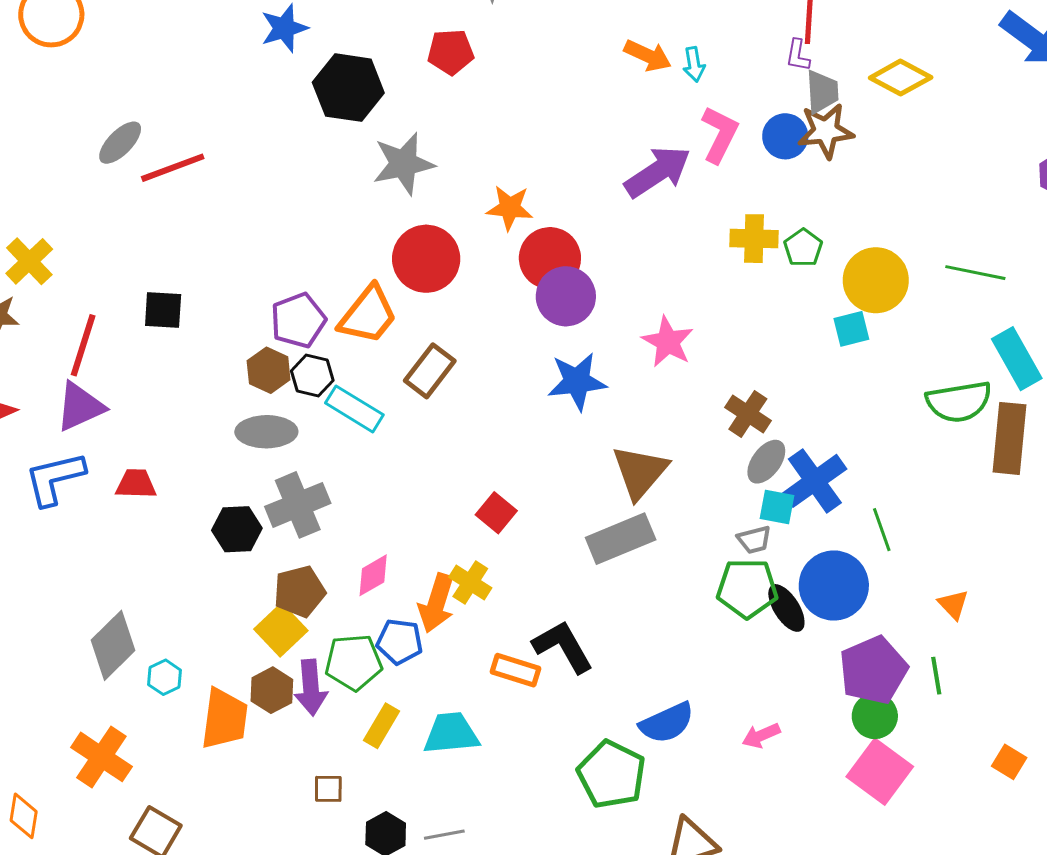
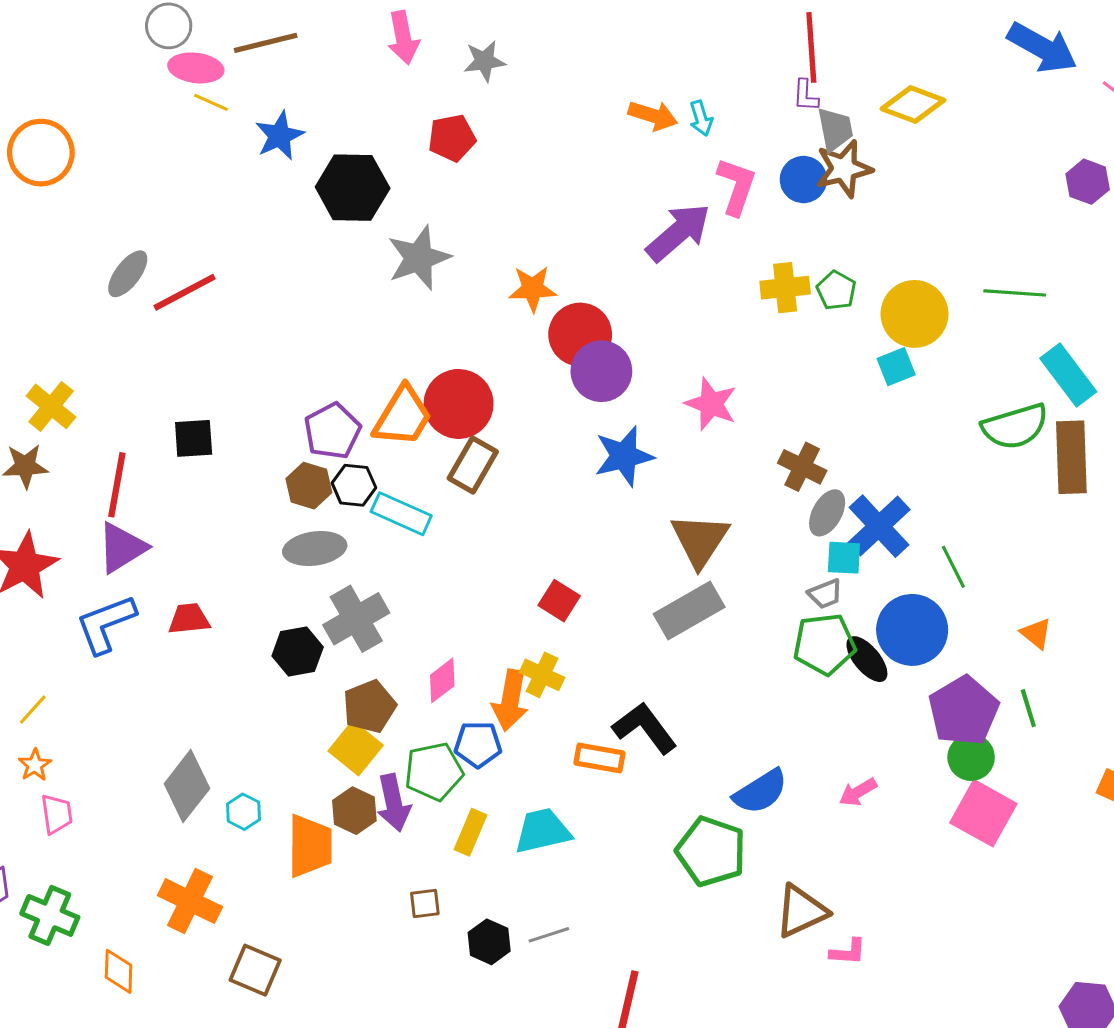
red circle: (426, 259) -> (459, 404), moved

